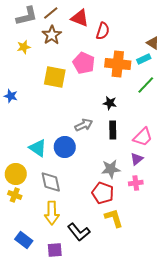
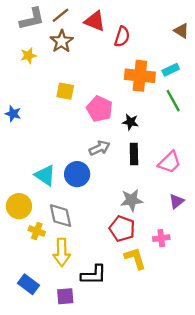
brown triangle: (153, 43) -> (181, 31), moved
pink pentagon: (84, 63) -> (100, 109), moved
yellow square: (55, 77) -> (65, 91), size x0.7
green line: (146, 85) -> (173, 101), turned -72
purple triangle: (137, 159) -> (177, 201), moved
pink cross: (136, 183) -> (161, 238), moved
yellow cross: (15, 195) -> (37, 231), moved
black L-shape: (79, 232) -> (94, 275), turned -50

